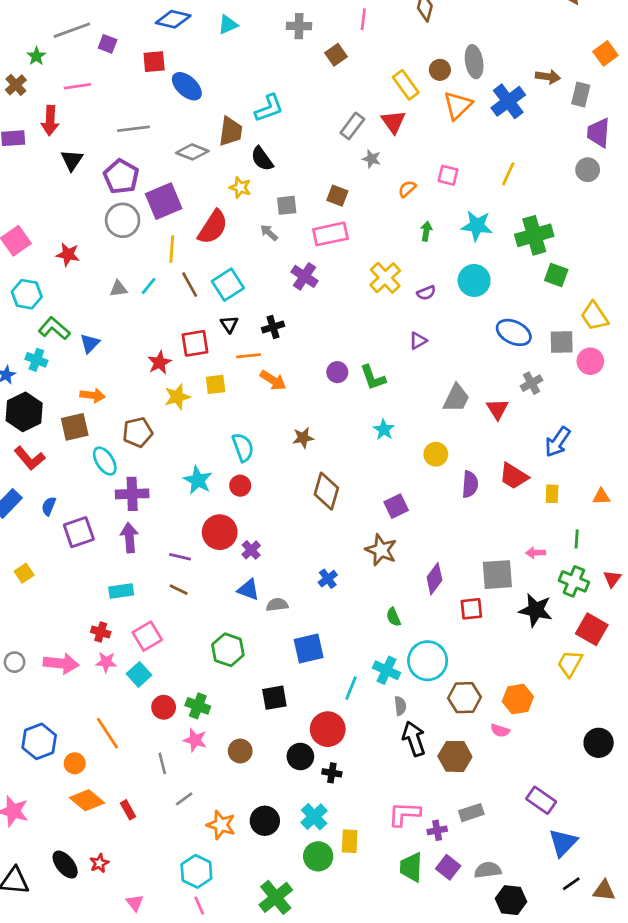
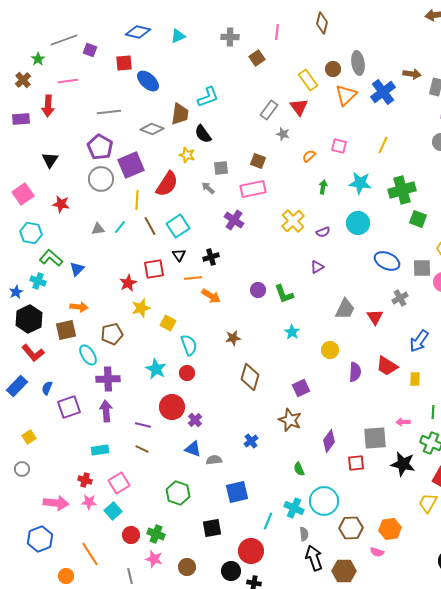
black triangle: (72, 160) -> (50, 160), moved
yellow square: (216, 384) -> (168, 323), moved, turned 35
gray circle: (15, 662) -> (22, 469), moved
blue hexagon: (39, 741) -> (40, 539), moved

